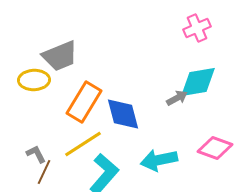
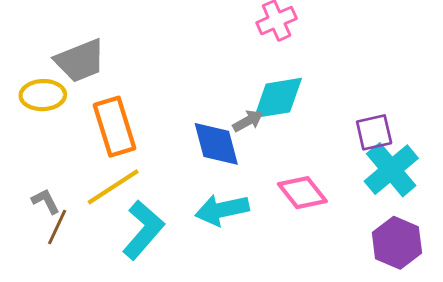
orange rectangle: (84, 102) -> (115, 127), turned -48
blue diamond: (123, 114) -> (216, 144), moved
pink diamond: (215, 148) -> (302, 193), turned 32

